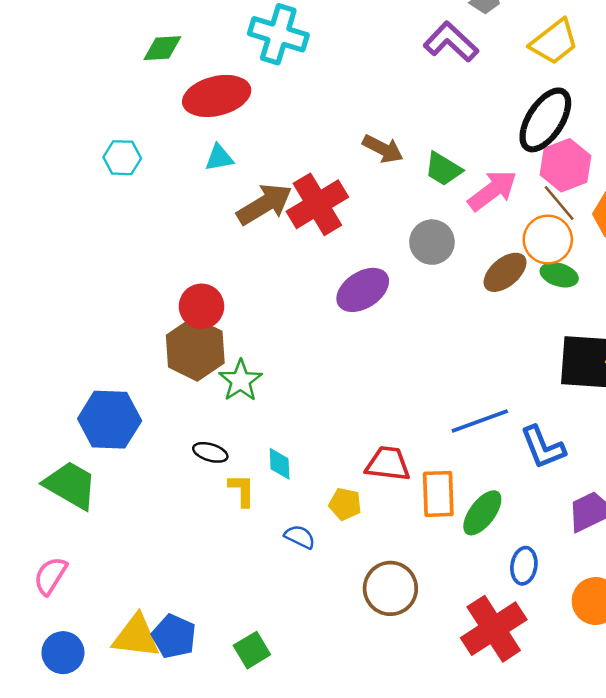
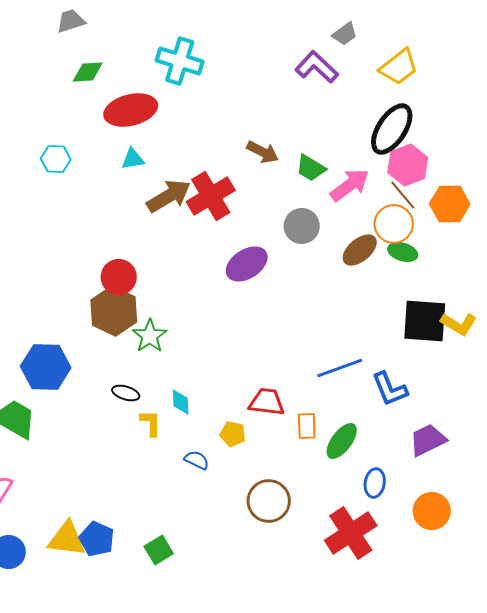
orange rectangle: (438, 494) -> (307, 426), size x0.7

